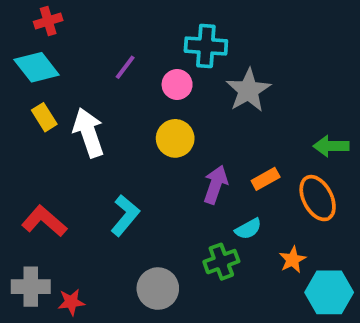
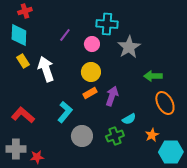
cyan diamond: (37, 67) -> (19, 35), turned 40
green arrow: (331, 146) -> (153, 76), moved
orange rectangle: (266, 179) -> (90, 93), moved
gray circle: (158, 289) -> (82, 136), moved

